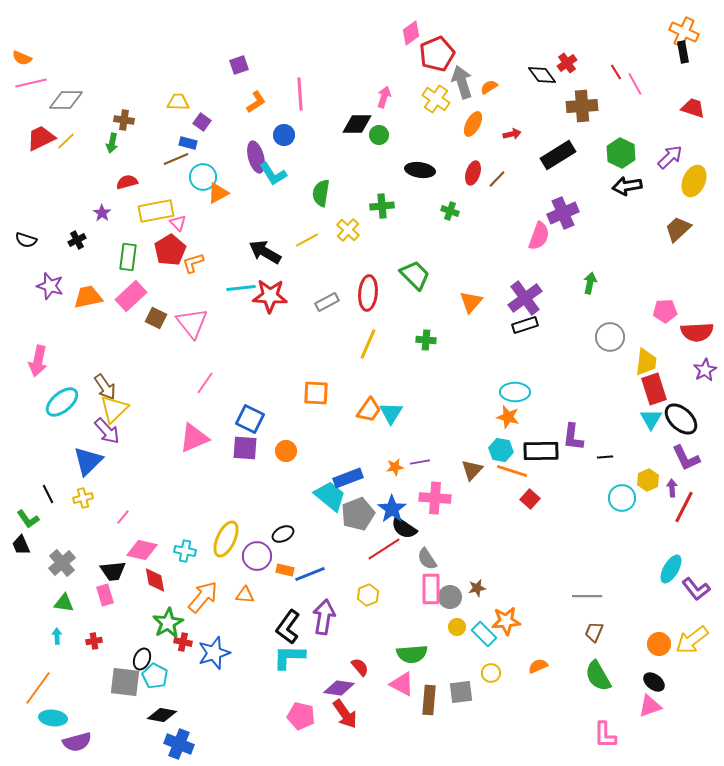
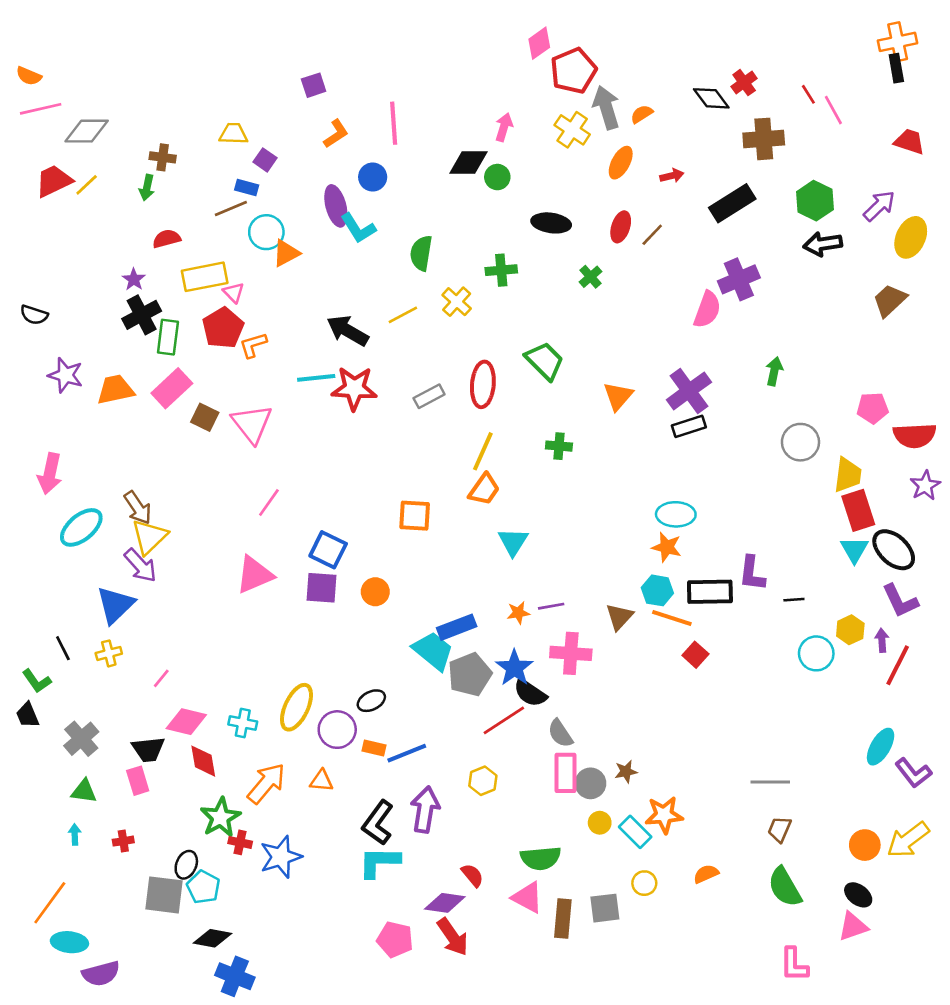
orange cross: (684, 32) -> (898, 42), turned -36
green cross: (450, 211) -> (590, 277), turned 30
black cross: (77, 240) -> (142, 315), moved, size x1.6
orange trapezoid: (369, 410) -> (484, 489), moved

